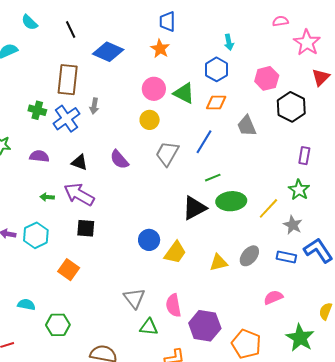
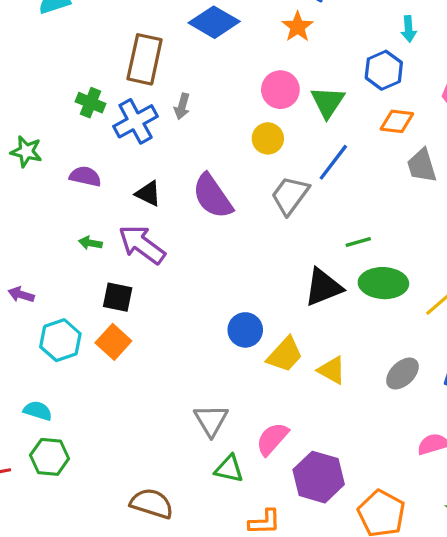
green triangle: (184, 93) -> (328, 102), turned 30
orange diamond: (216, 102) -> (397, 121), moved
blue line: (204, 142) -> (333, 162), moved
purple semicircle: (119, 160) -> (212, 196), size x1.4
black square: (86, 228) -> (118, 297), moved
cyan hexagon: (36, 235) -> (60, 340), moved
yellow triangle: (219, 262) -> (332, 370), moved, turned 36
orange square: (69, 270) -> (113, 342), moved
pink semicircle: (173, 305) -> (272, 439), turned 45
green hexagon: (58, 325) -> (50, 457), moved

